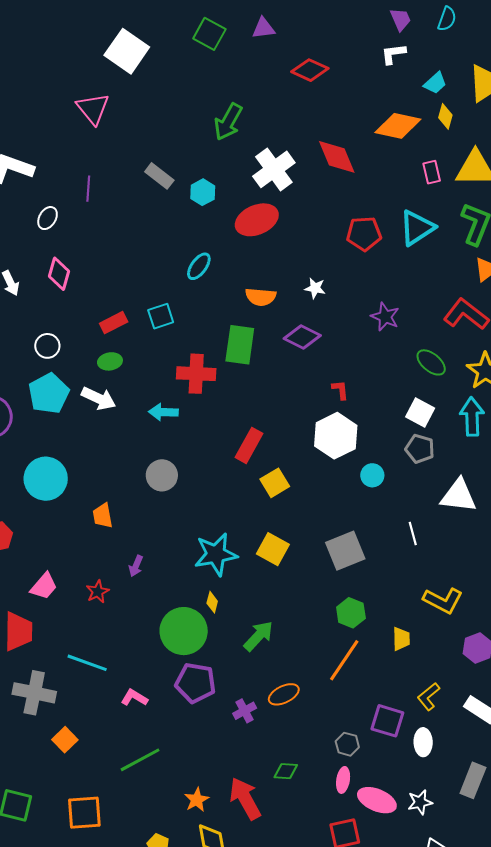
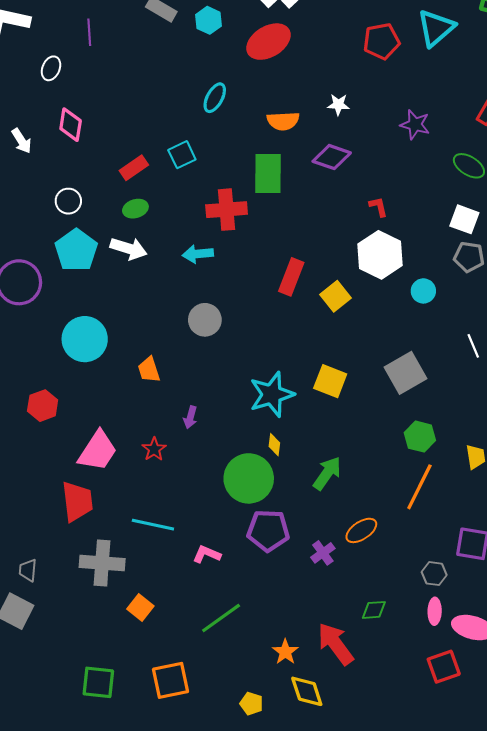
yellow square: (275, 483) -> (335, 296), moved
pink trapezoid: (44, 586) -> (98, 451), size x1.4

